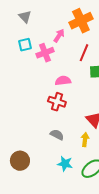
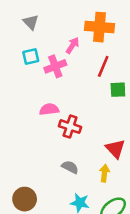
orange cross: (81, 21) -> (100, 27), turned 30
pink semicircle: (63, 81) -> (49, 109), moved

